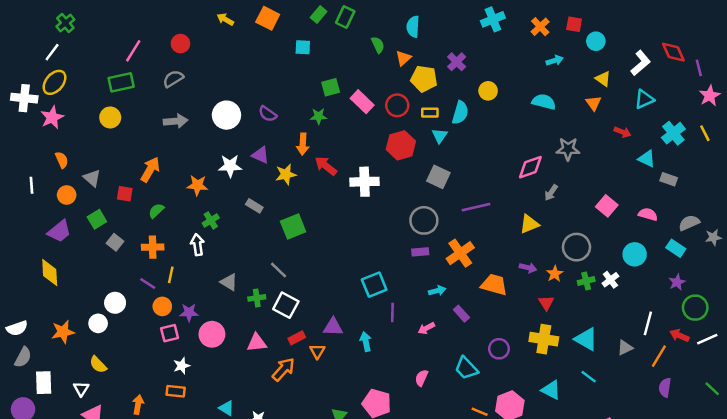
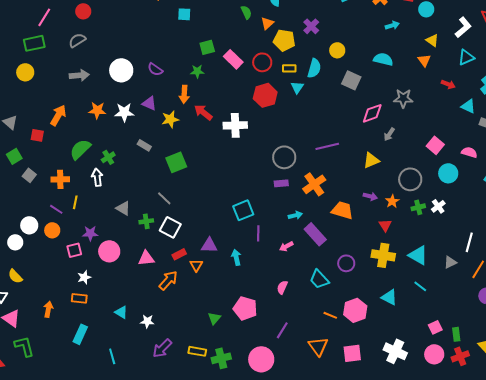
gray square: (438, 177) -> (351, 80), moved
orange star: (197, 185) -> (97, 110), moved
green semicircle: (156, 211) -> (80, 149), moved, size x1.6
cyan circle: (635, 254) -> (448, 173), moved
orange circle: (162, 306) -> (52, 230), moved
purple rectangle: (461, 314) -> (315, 234), size x1.6

